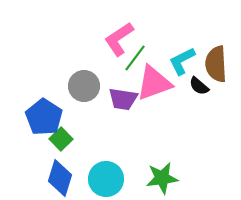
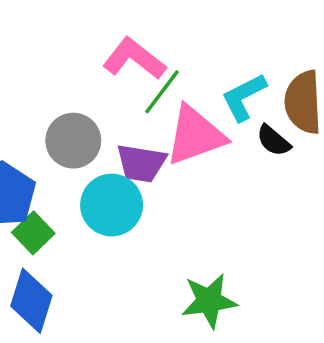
pink L-shape: (119, 39) -> (134, 59), turned 72
cyan circle: (106, 179) -> (112, 205), moved

